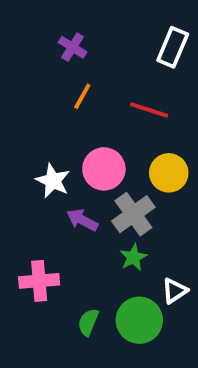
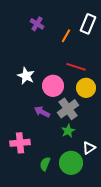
orange line: (82, 96) -> (66, 36), moved
red line: (149, 110) -> (76, 67), moved
white star: (53, 181) -> (26, 76), moved

